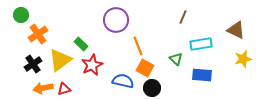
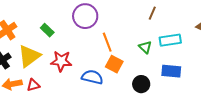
green rectangle: (81, 44) -> (47, 30), moved
green triangle: (176, 59) -> (145, 47), moved
red star: (92, 65) -> (61, 61), turned 30
black circle: (152, 88) -> (141, 84), moved

